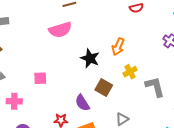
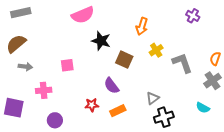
black star: (90, 58) -> (101, 41), moved
brown square: (104, 88) -> (124, 60), moved

